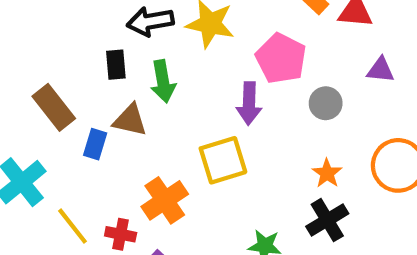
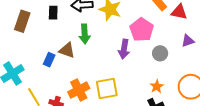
black rectangle: (116, 65) -> (53, 13), moved
purple triangle: (381, 70) -> (188, 41), turned -32
brown rectangle: (54, 107) -> (22, 21), moved, turned 50
yellow square: (223, 160) -> (107, 88), moved

